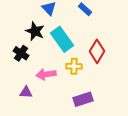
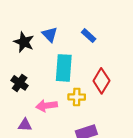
black star: (35, 31) -> (24, 42), moved
cyan rectangle: (62, 39) -> (64, 68), turned 40

